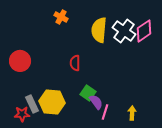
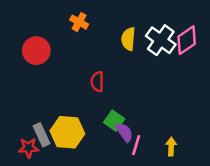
yellow semicircle: (99, 30) -> (128, 39), size x0.7
red circle: (20, 61) -> (36, 51), moved

